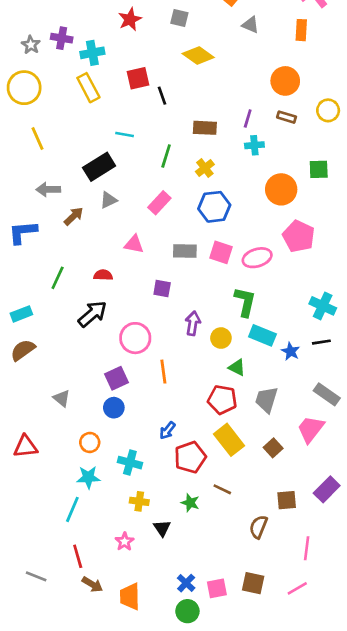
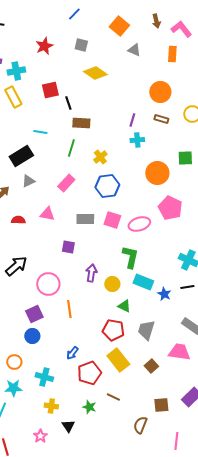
brown rectangle: (205, 128) -> (81, 123), moved
red semicircle: (103, 275) -> (18, 220), moved
pink trapezoid: (311, 429) -> (179, 352), turned 60

